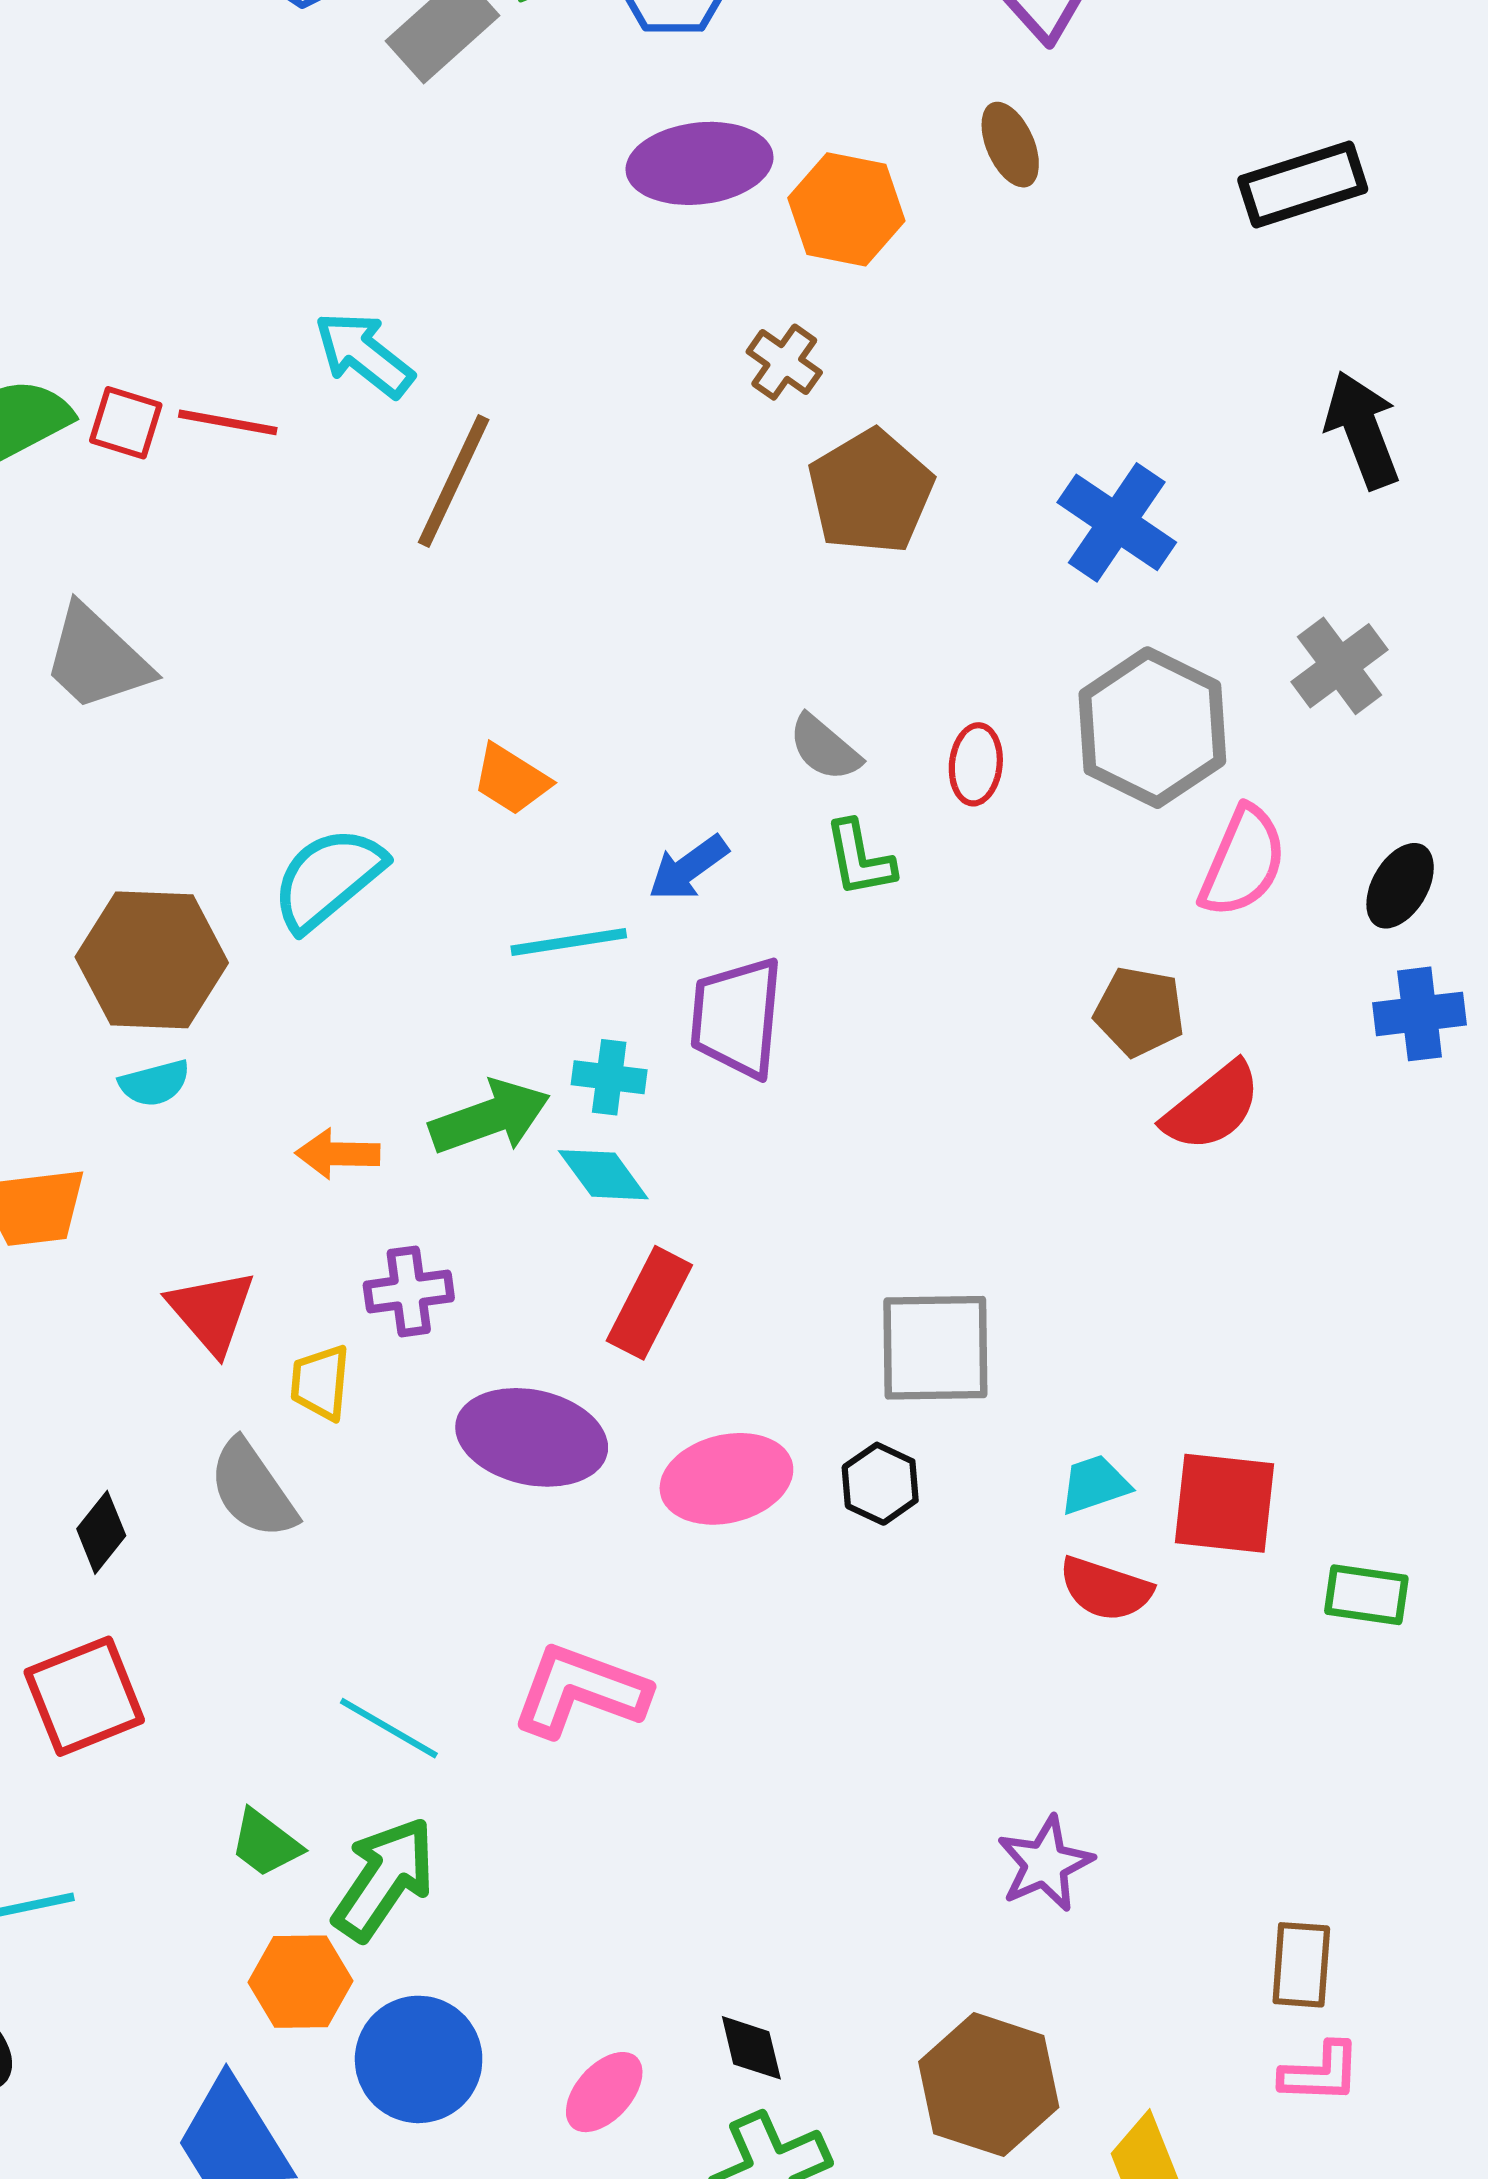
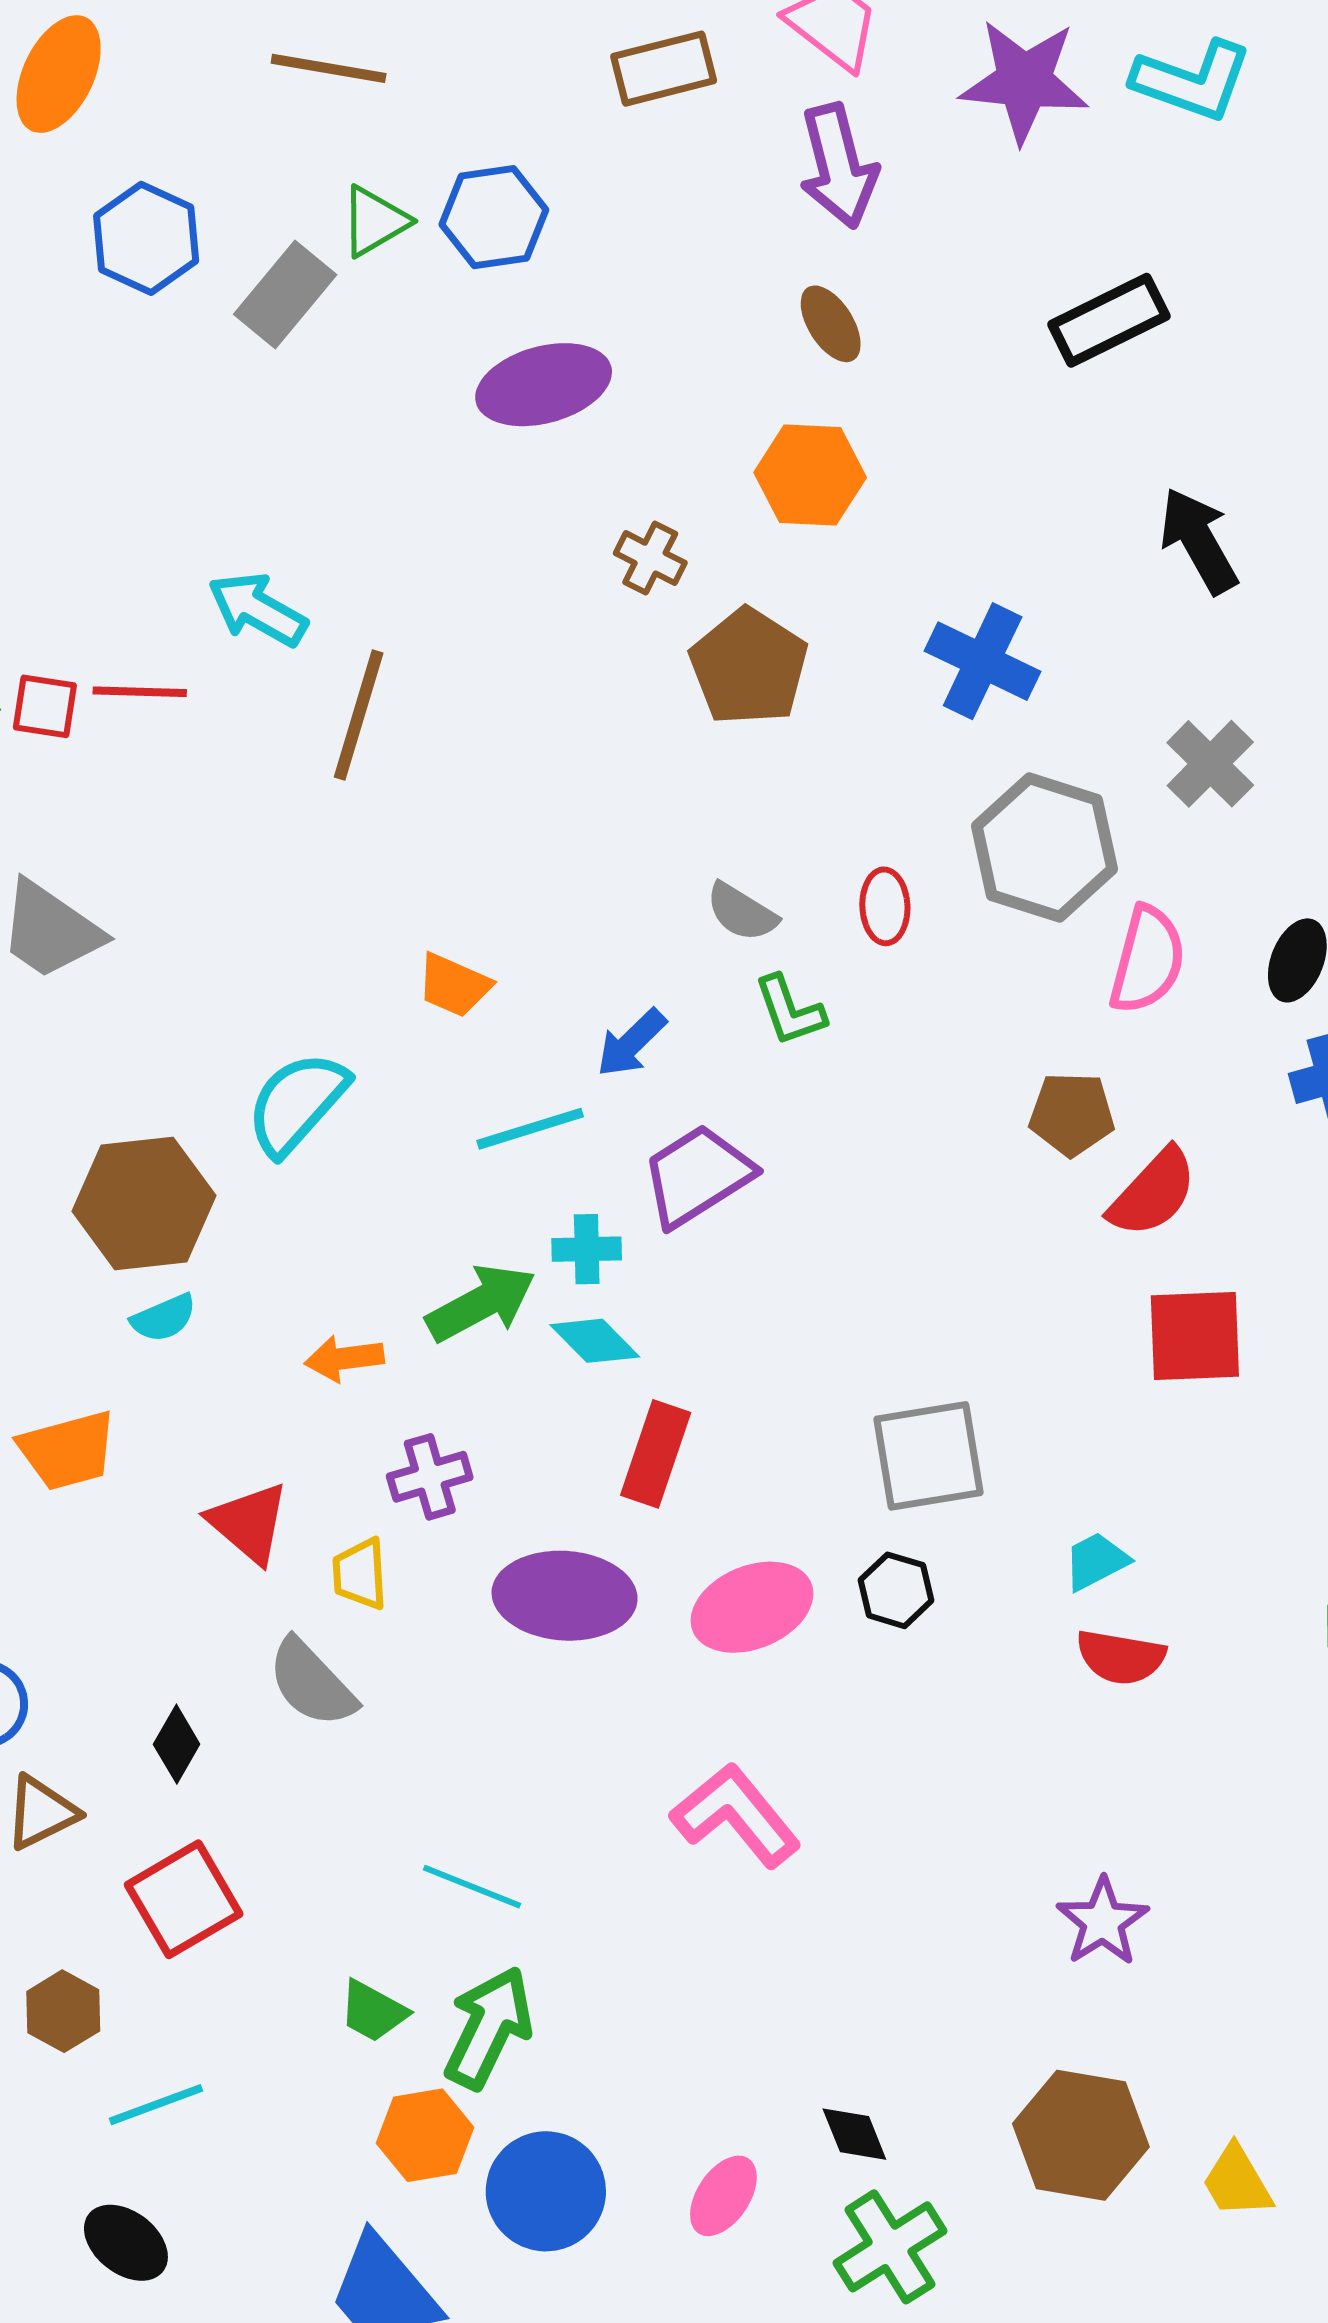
orange hexagon: (846, 209) -> (810, 475), moved
purple trapezoid: (737, 1017) -> (697, 1176), turned 61
red square: (1225, 1503) -> (1195, 1336), moved
pink L-shape: (580, 1691) -> (736, 1815), moved, turned 39

